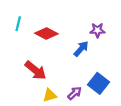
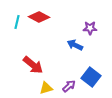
red diamond: (46, 33) -> (39, 17), moved
blue arrow: (81, 49) -> (75, 45), turned -105

